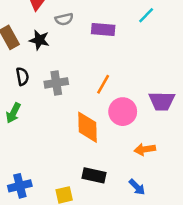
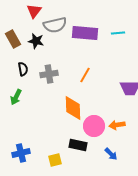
cyan line: (146, 15) -> (118, 33), moved, turned 40
gray semicircle: (64, 19) -> (55, 25), size x1.6
purple rectangle: (103, 30) -> (85, 33), size x1.4
pink circle: (123, 112) -> (94, 126), moved

